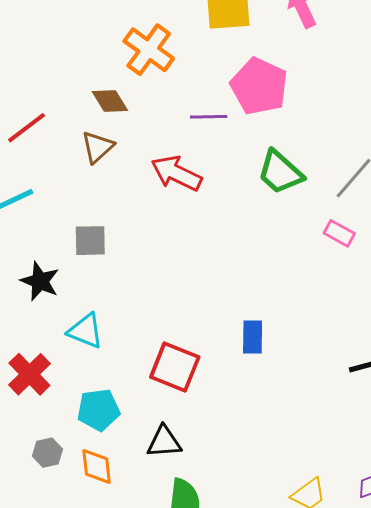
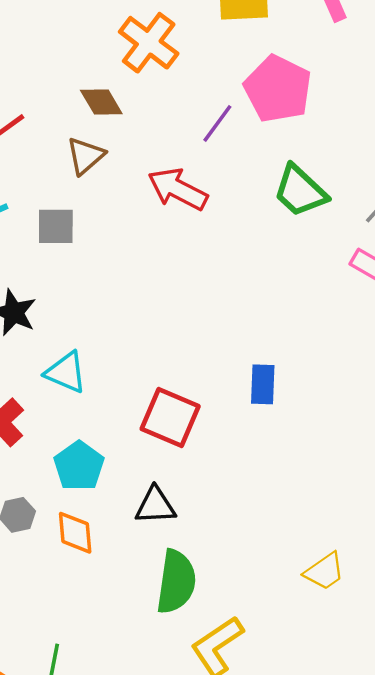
purple line: (209, 117) -> (217, 123), turned -54
gray square: (90, 241) -> (56, 226), moved
cyan pentagon: (98, 410) -> (79, 466), turned -30

